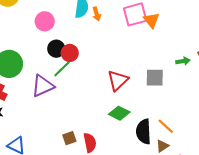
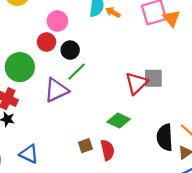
orange arrow: (97, 14) -> (113, 12), turned 136
red circle: (70, 53) -> (46, 42), moved
gray square: (155, 78) -> (153, 78), moved
green diamond: (119, 113) -> (119, 120), moved

